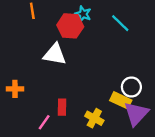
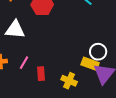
white triangle: (55, 54) -> (15, 30), moved
pink line: (44, 122) -> (24, 63), moved

